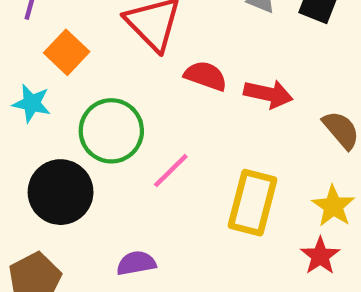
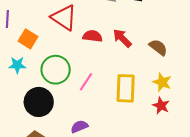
red arrow: (268, 94) -> (122, 38), turned -135

